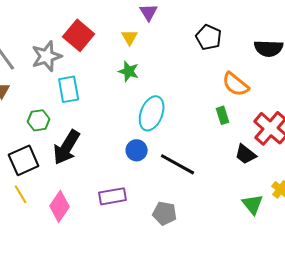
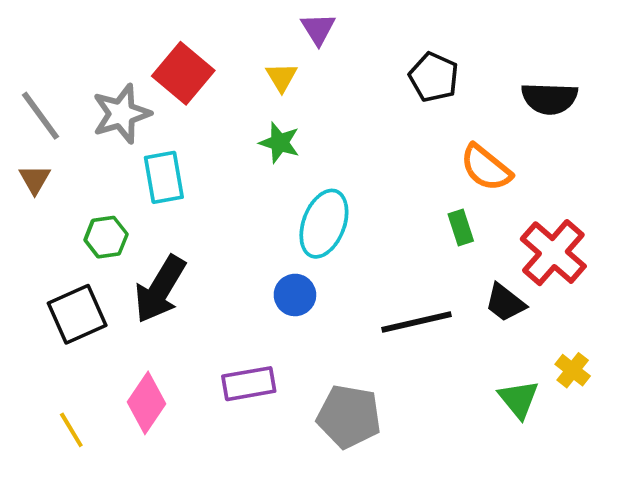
black line: (178, 164) -> (416, 322), moved, turned -42
yellow line: (21, 194) -> (71, 430), moved
gray pentagon: (165, 213) -> (349, 416), size x1.4

